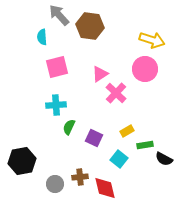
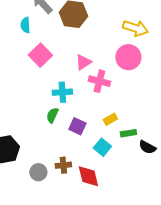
pink square: (57, 67) -> (40, 55), turned -30
pink cross: (116, 93) -> (99, 81), turned -30
cyan cross: (56, 105) -> (62, 92), moved

